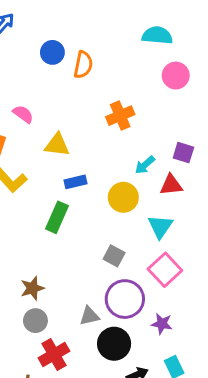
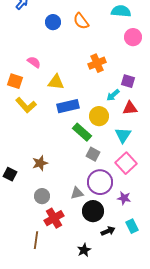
orange semicircle: (83, 65) -> (81, 21), moved, turned 132
purple square: (183, 153) -> (128, 81), moved
blue rectangle: (76, 182) -> (68, 106), size x1.5
green rectangle: (57, 217) -> (82, 132), moved, turned -72
brown star: (32, 288) -> (40, 163), moved

